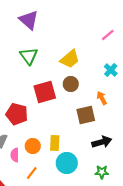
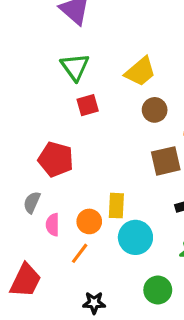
brown circle: (71, 84) -> (155, 110), moved
red square: (45, 92) -> (88, 105), moved, size x0.6
orange circle: (33, 146) -> (89, 221), moved

